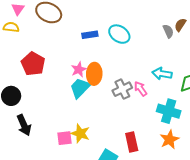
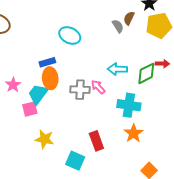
blue rectangle: (90, 35) -> (47, 62), moved
pink star: (79, 69) -> (13, 85), moved
gray cross: (122, 89) -> (80, 90), turned 36
pink square: (65, 138) -> (30, 109), moved

